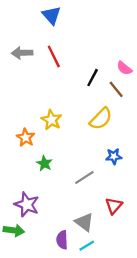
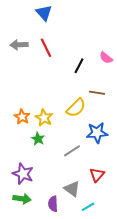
brown line: (116, 89) -> (97, 93), moved, turned -42
yellow semicircle: (101, 119) -> (76, 108), moved
yellow star: (51, 120) -> (44, 118), moved
blue star: (114, 156) -> (97, 133), size x1.5
green arrow: (14, 230) -> (22, 199), moved
cyan line: (87, 246) -> (88, 207), moved

